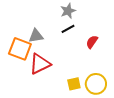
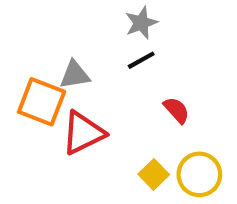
red semicircle: (92, 42) -> (177, 110), moved, turned 104
yellow square: (74, 84) -> (154, 174), turned -32

